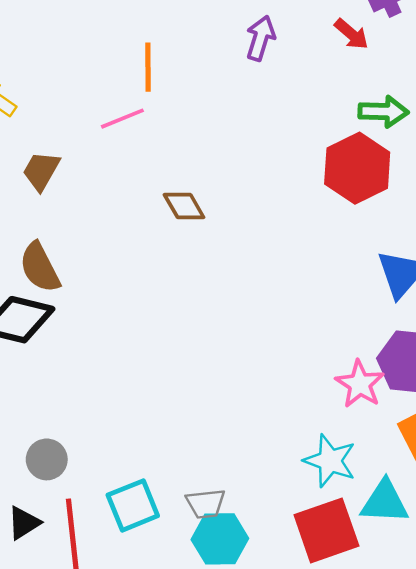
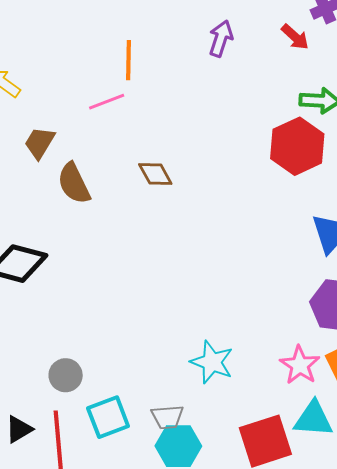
brown semicircle: (40, 267) -> (74, 183), moved
pink star: (360, 384) -> (300, 365), moved
gray circle: (47, 459) -> (66, 375), moved
cyan star: (330, 461) -> (212, 362), moved

